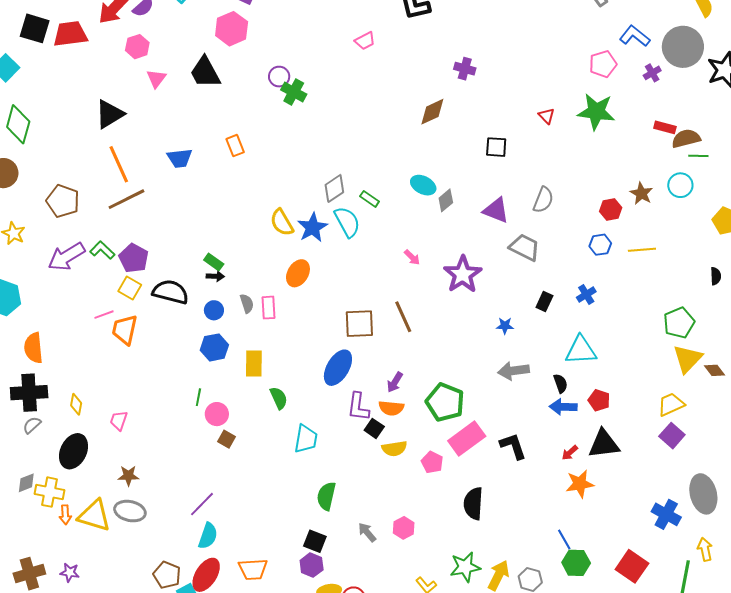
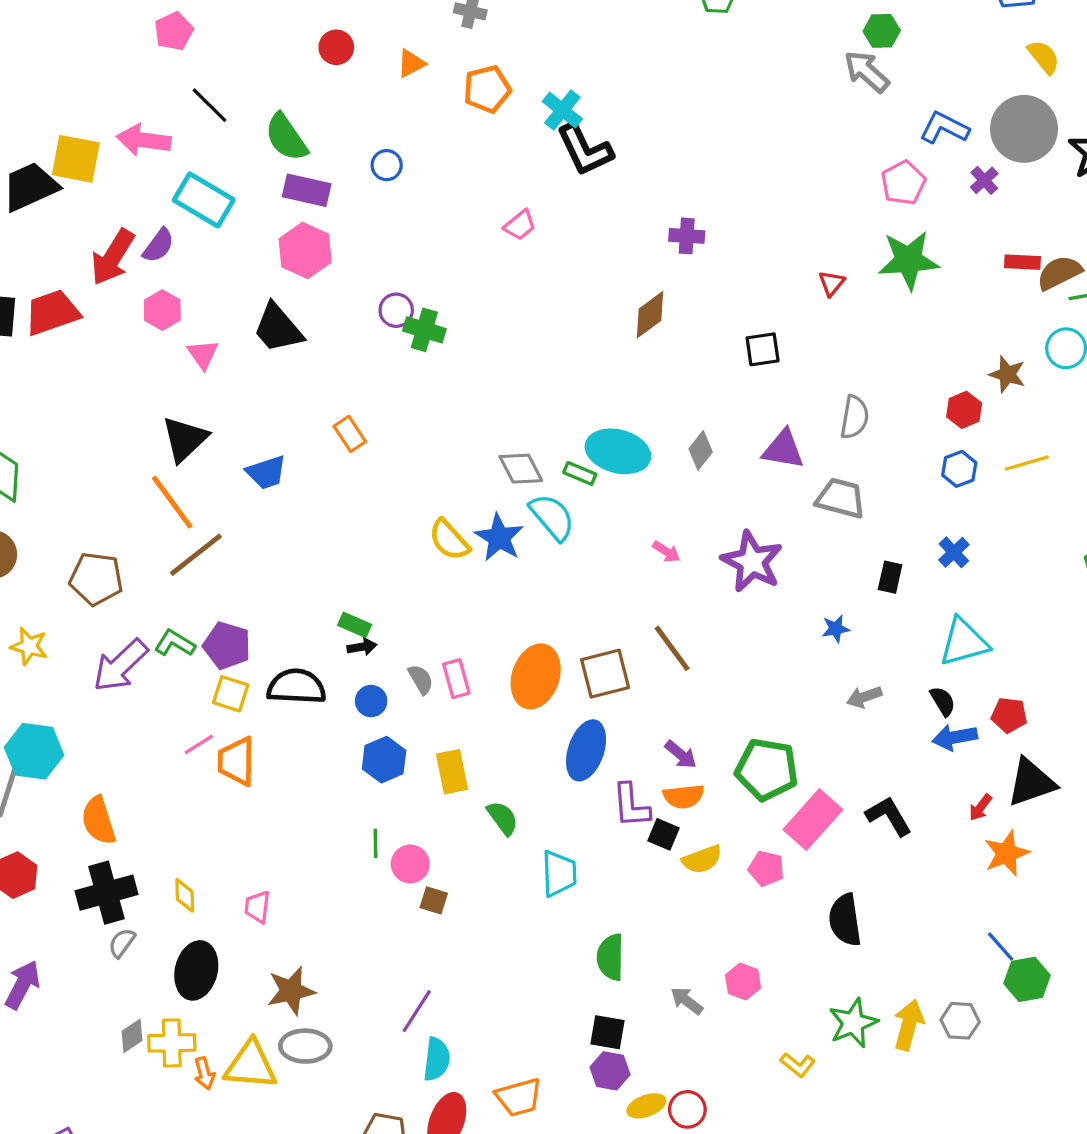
black triangle: (110, 114) -> (185, 439), moved
red triangle: (547, 116) -> (832, 283), turned 36
cyan ellipse: (423, 185) -> (618, 451), moved, size x1.5
gray diamond: (334, 188) -> (521, 469), turned -72
orange ellipse: (298, 273) -> (536, 676), moved, size x1.4
gray arrow: (513, 371) -> (864, 697), size x0.7
purple arrow: (395, 382) -> (681, 755), turned -70
brown star: (128, 476) -> (291, 991), size x1.4

